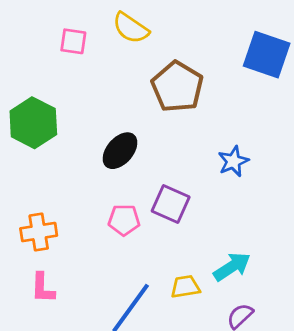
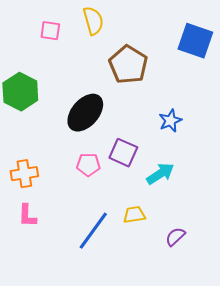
yellow semicircle: (131, 28) -> (93, 21), turned -140
black ellipse: (120, 151) -> (85, 113), size x1.4
cyan arrow: (232, 267) -> (160, 174), moved

